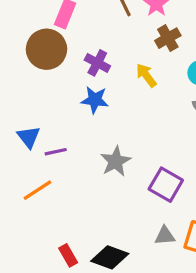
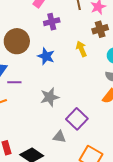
brown circle: (46, 49) -> (17, 41), moved
purple cross: (97, 63) -> (52, 22), moved, turned 35
gray triangle: (165, 236) -> (59, 137), moved

